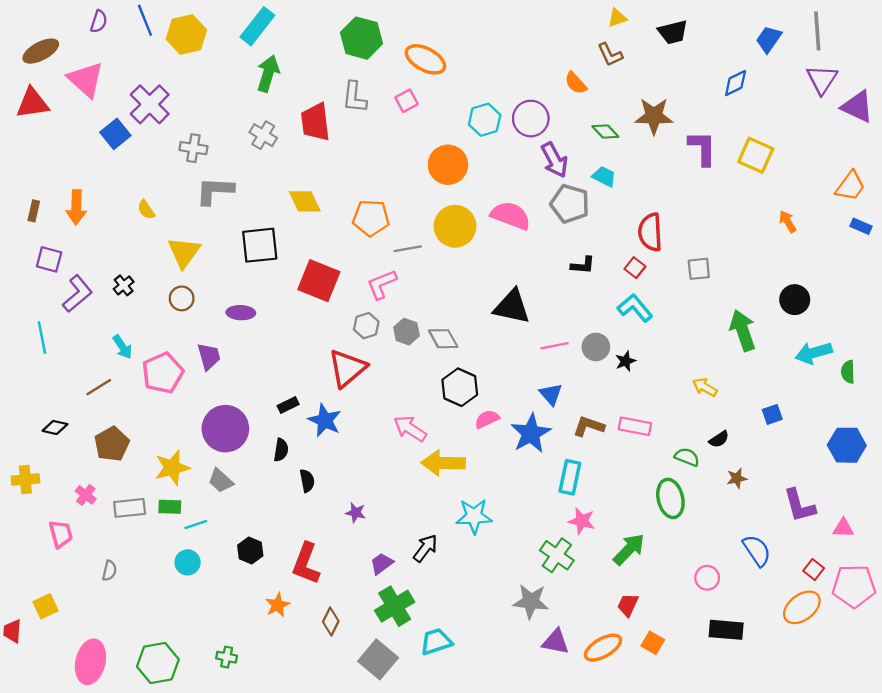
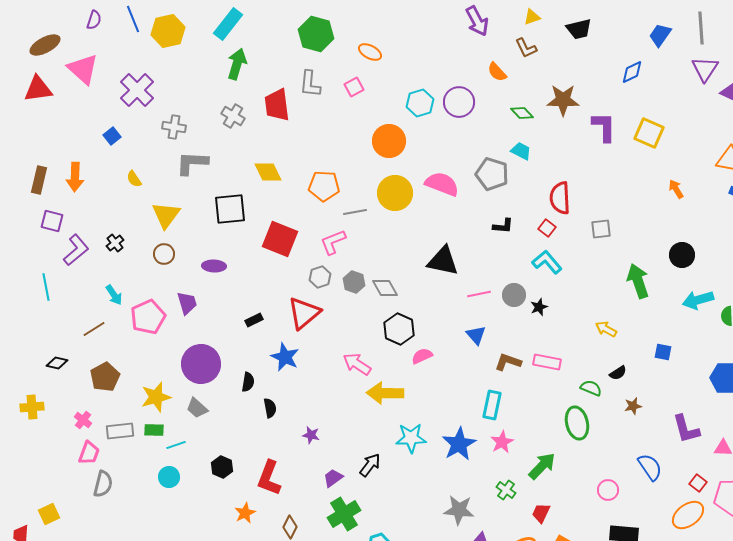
orange ellipse: (425, 59) -> (370, 52), size x0.7
blue square: (115, 134) -> (112, 136), moved, size x0.7
purple arrow: (554, 160) -> (477, 21), moved
brown rectangle: (34, 211) -> (39, 180), size x1.5
black rectangle: (288, 405) -> (254, 320), moved
blue square: (772, 414) -> (663, 352), turned 30
blue star: (531, 433) -> (459, 444), moved
pink star: (582, 521) -> (502, 442), turned 30
pink trapezoid: (61, 534) -> (89, 453), moved, turned 35
green cross: (557, 555) -> (506, 490), moved, size x0.7
gray semicircle: (109, 571) -> (103, 484), size x1.5

